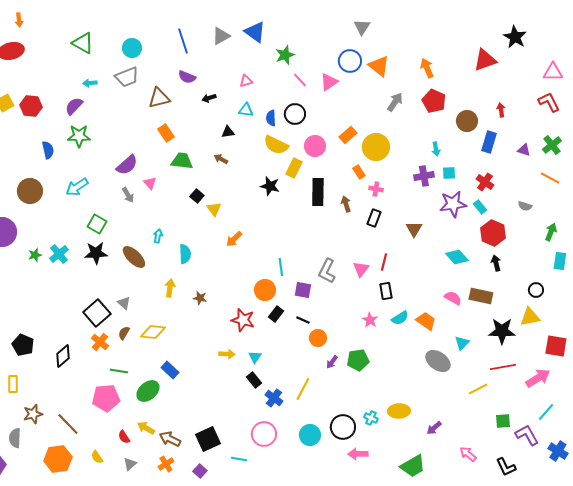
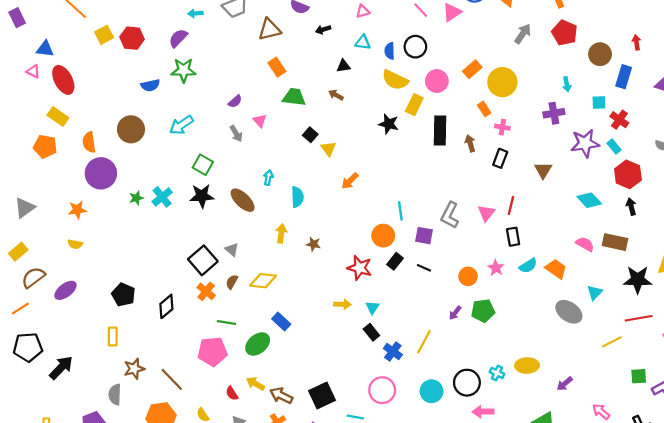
blue semicircle: (48, 150) -> (150, 85), turned 90
purple semicircle: (127, 165) -> (235, 101), size x0.6
cyan square: (449, 173) -> (599, 102), moved
orange circle: (318, 338) -> (468, 276), moved

